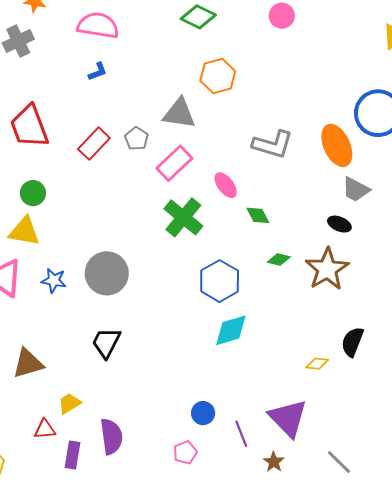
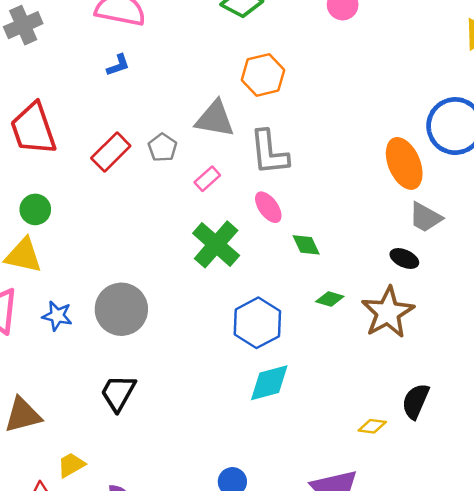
gray L-shape: (273, 144) -> (269, 152), moved, turned 66
pink rectangle: (174, 163) -> (207, 179), size x0.6

